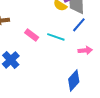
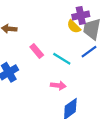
pink arrow: (85, 50) -> (58, 86), moved

